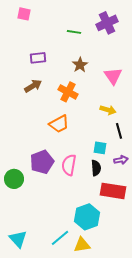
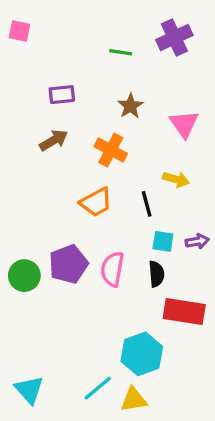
pink square: (24, 14) -> (19, 31), moved
black line: (119, 131) -> (147, 204), moved
purple arrow: (121, 160) -> (197, 241), moved
green circle: (14, 179) -> (24, 276), moved

